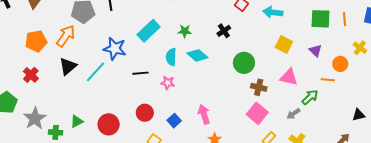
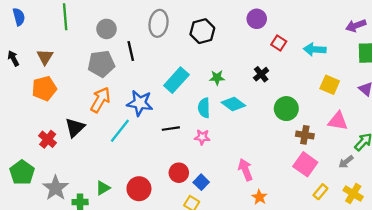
orange arrow: (66, 36) -> (100, 100), moved
orange pentagon: (36, 41) -> (44, 88), moved
black triangle: (68, 66) -> (75, 127), moved
blue square: (174, 121) -> (201, 182), moved

